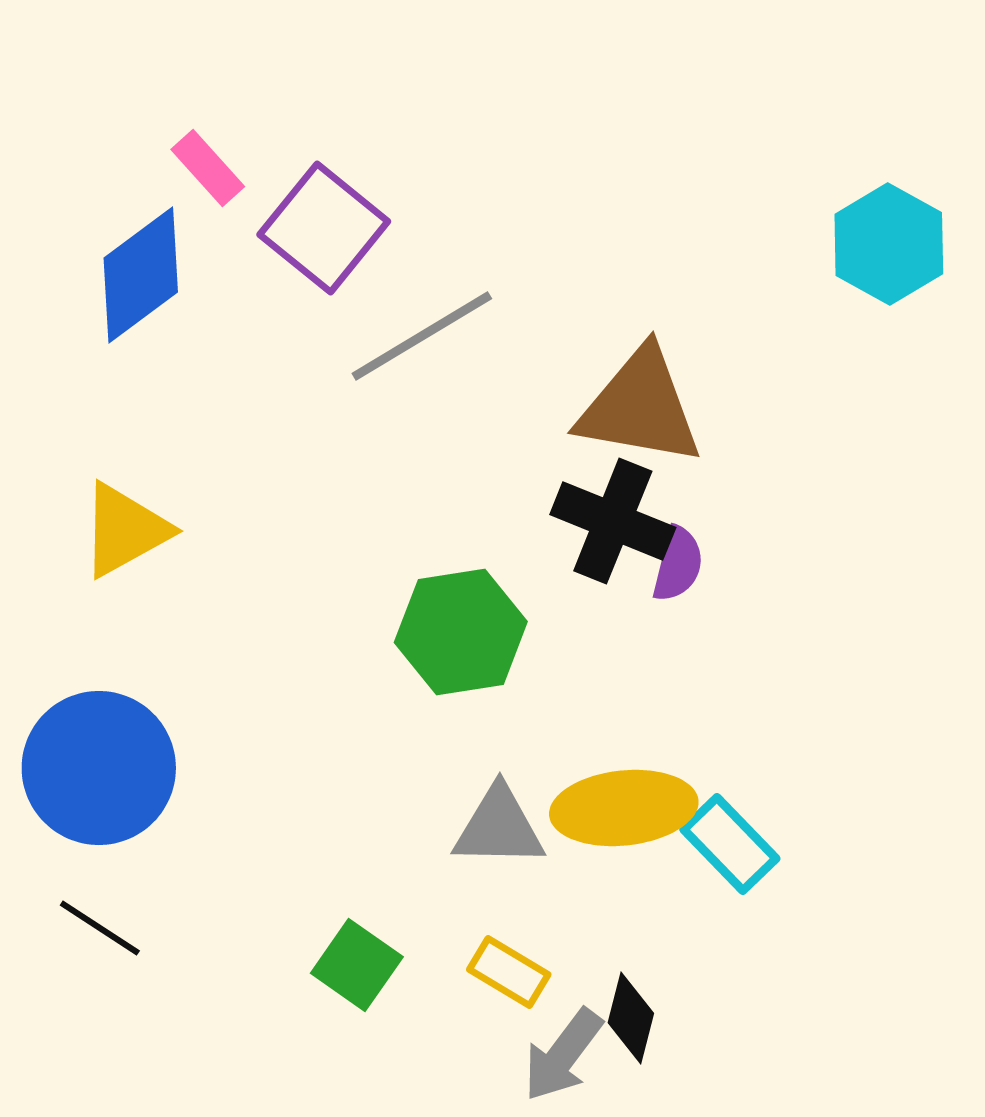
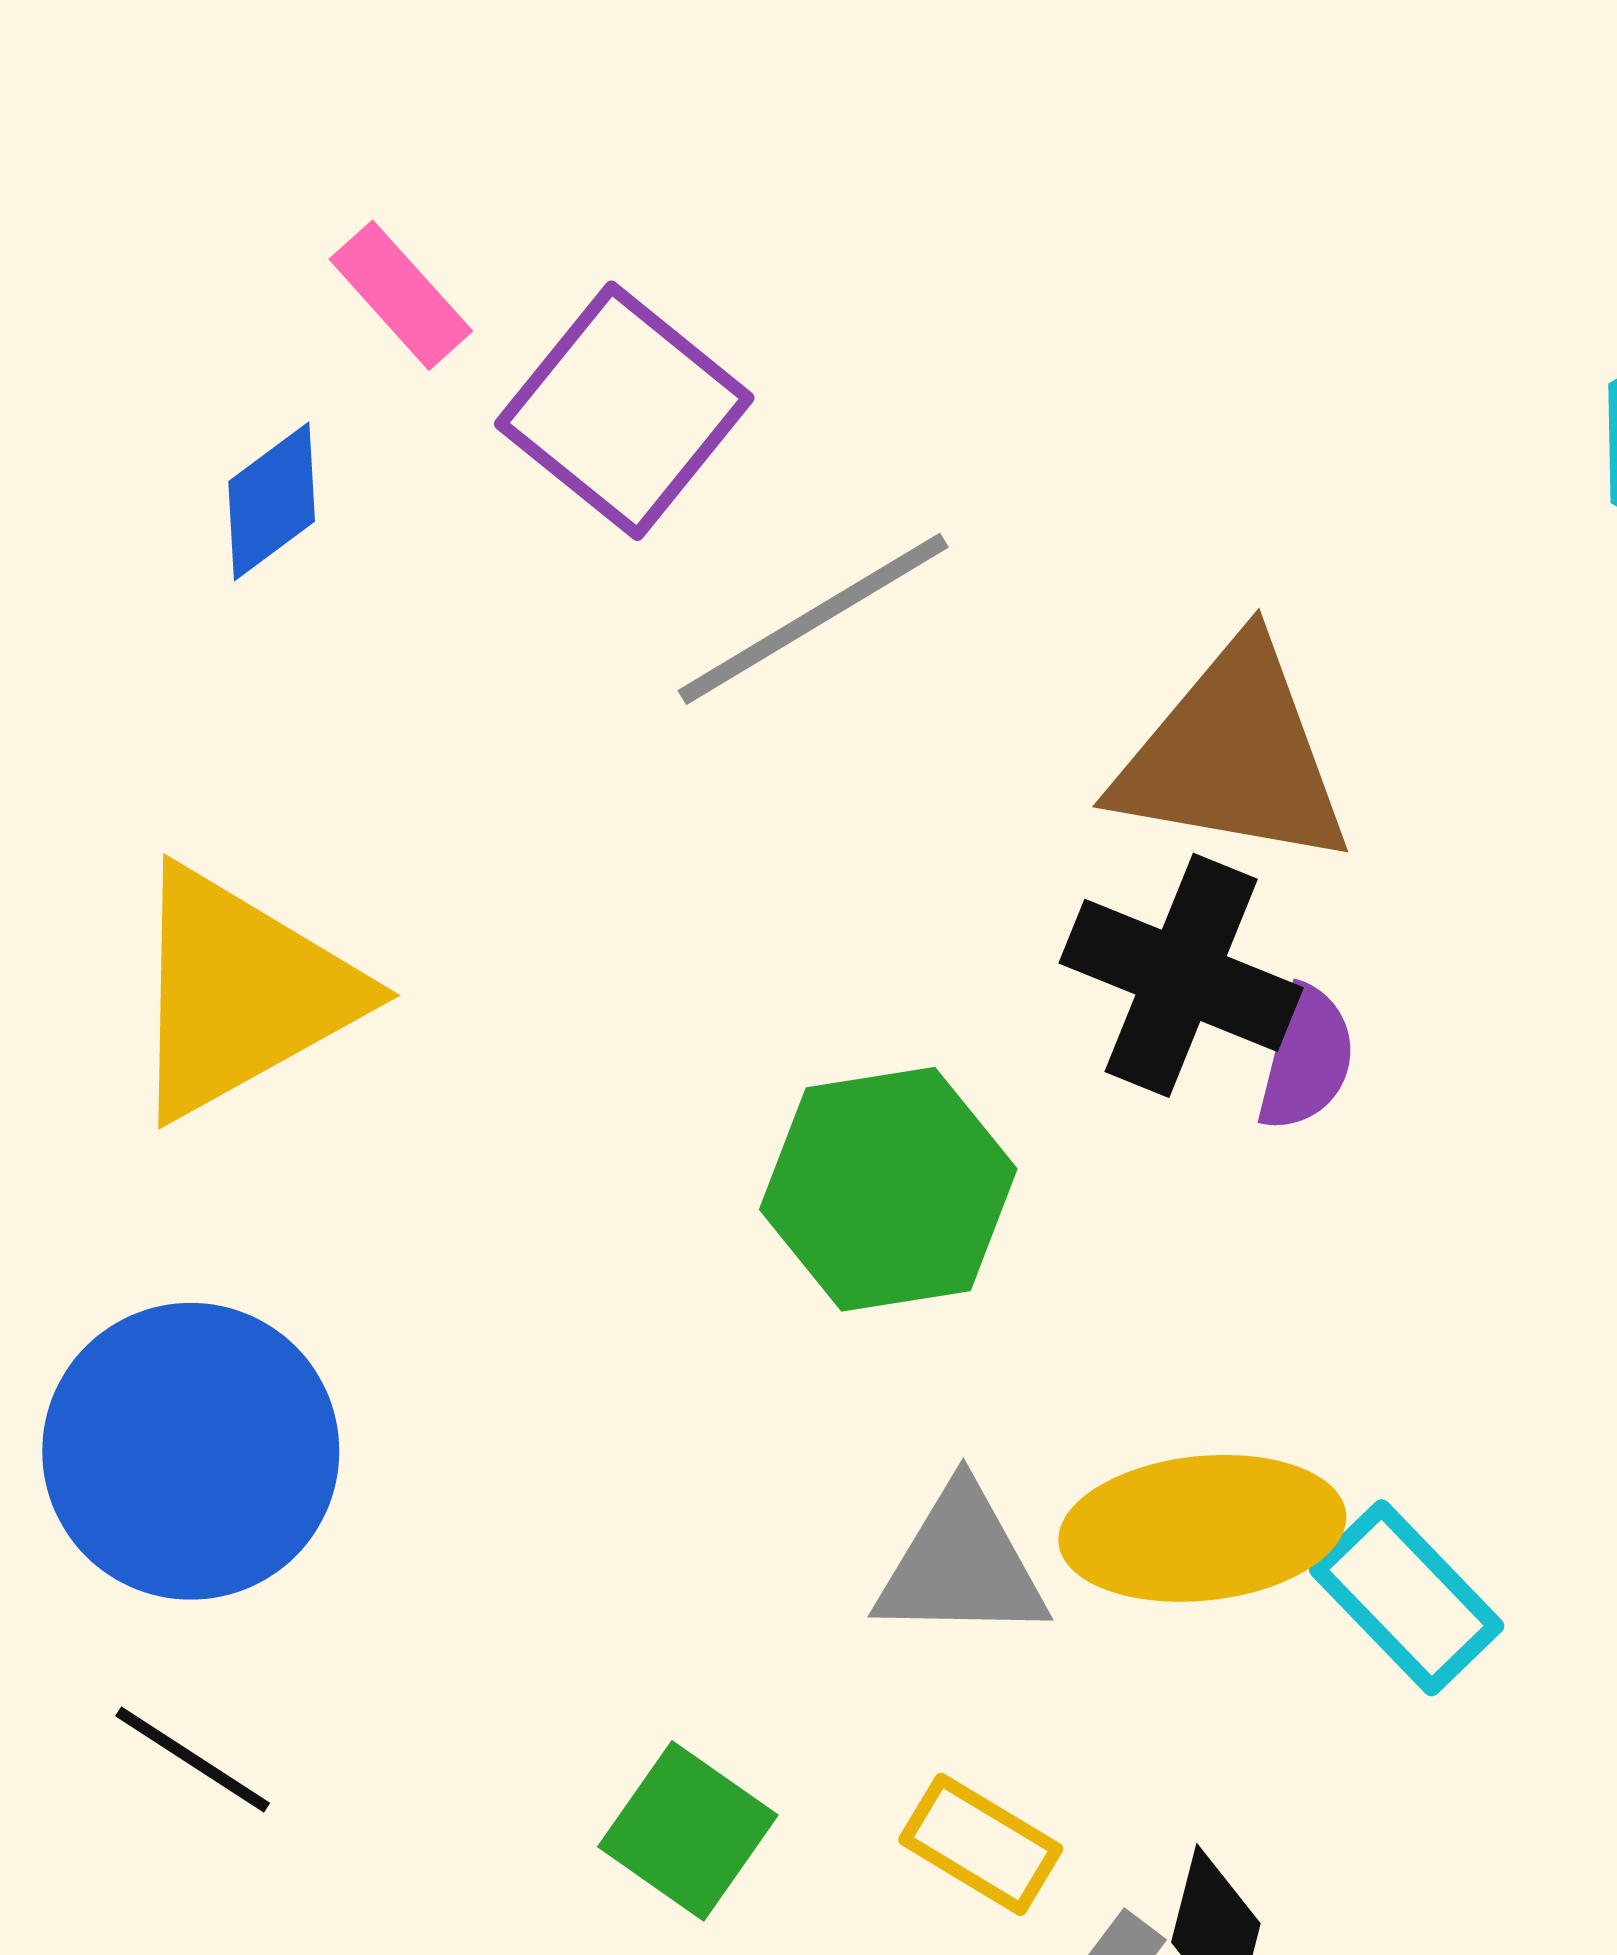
blue diamond: (141, 275) -> (272, 501), size x0.6
yellow triangle: (125, 530) -> (241, 993), size x1.4

